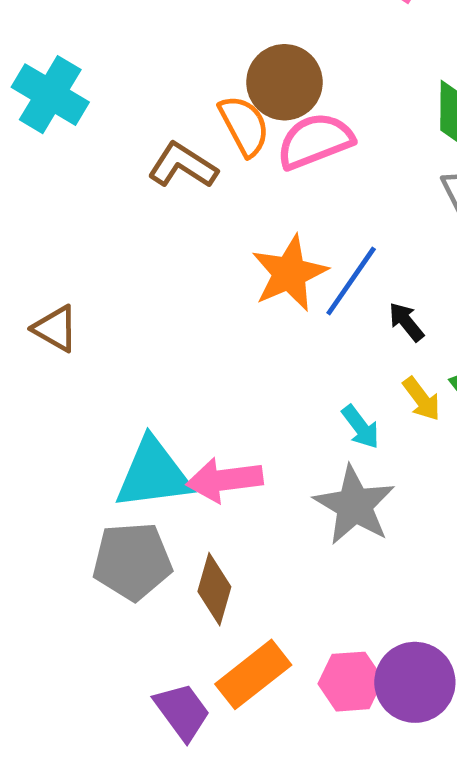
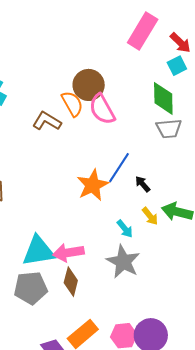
pink semicircle: (315, 141) -> (102, 109), turned -96
orange star: (289, 273) -> (93, 185), moved
brown diamond: (214, 589) -> (71, 282), moved

